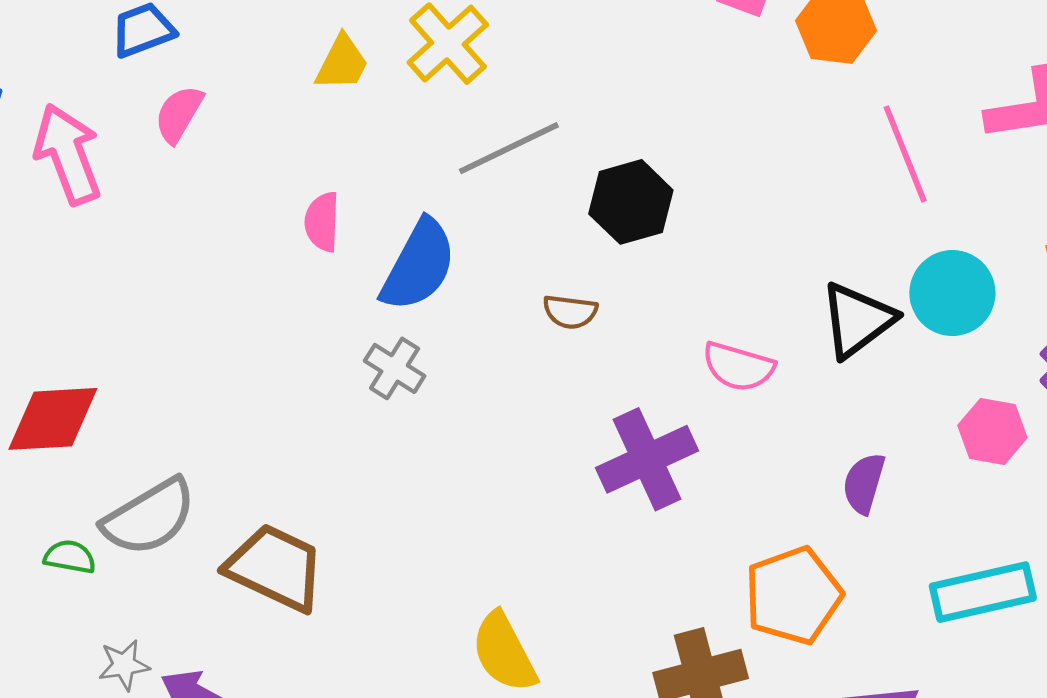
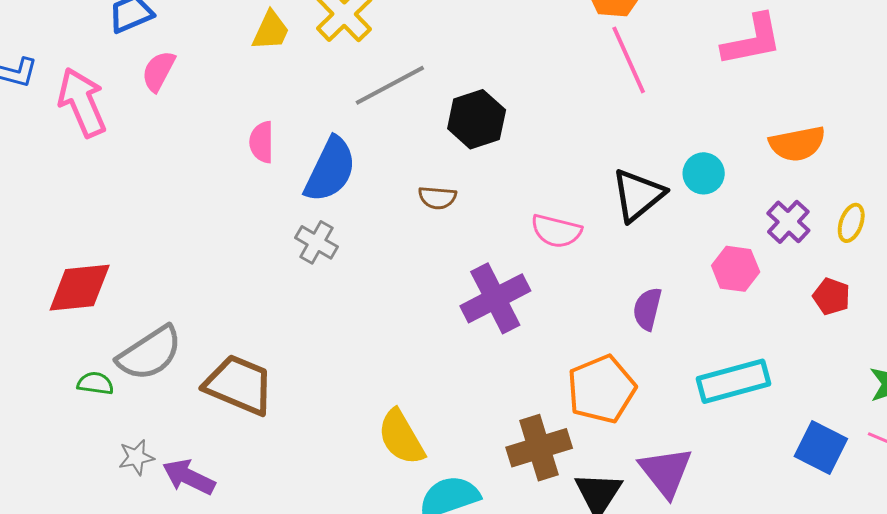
pink line: (905, 154) -> (629, 60), moved
cyan circle: (952, 293) -> (704, 173), size x0.7

